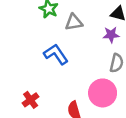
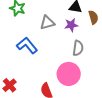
gray triangle: (74, 22) -> (47, 23), moved

